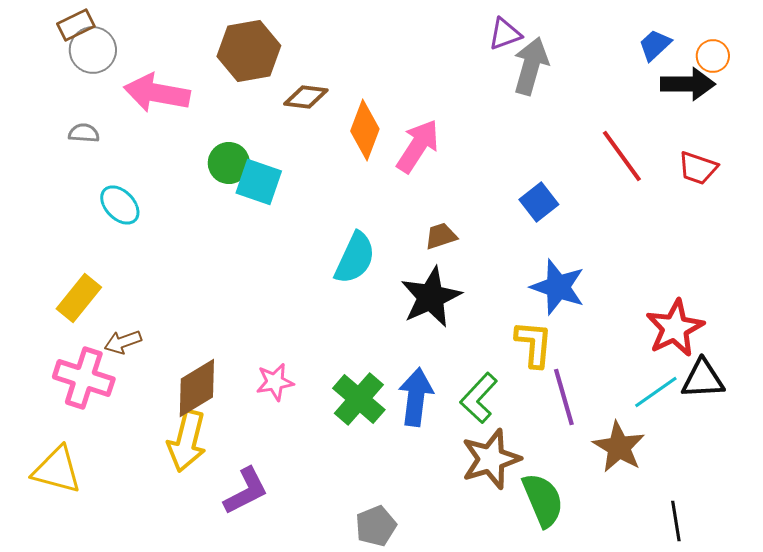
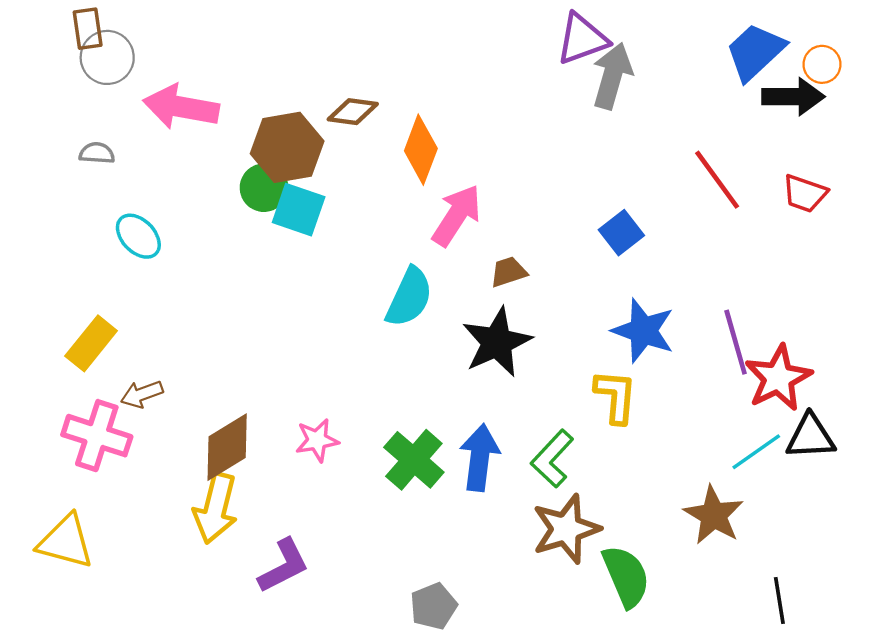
brown rectangle: (76, 25) -> (88, 29), turned -72
purple triangle: (505, 34) -> (582, 39), size x1.4
blue trapezoid: (655, 45) -> (755, 52), size x1.6
brown hexagon: (249, 51) -> (287, 147), moved
pink arrow: (418, 146) -> (457, 215), moved
purple line: (564, 397) -> (736, 342), moved

